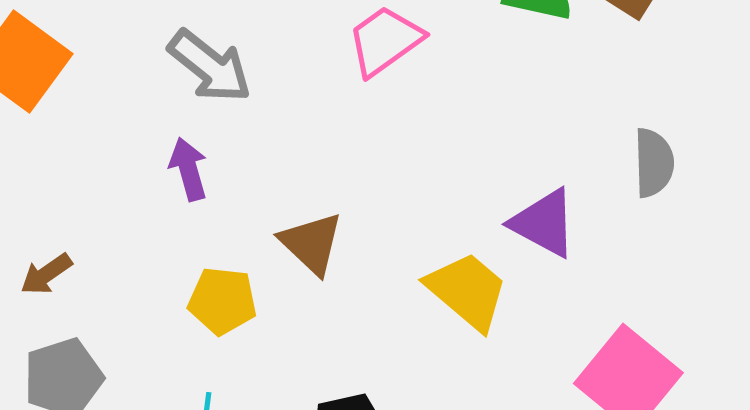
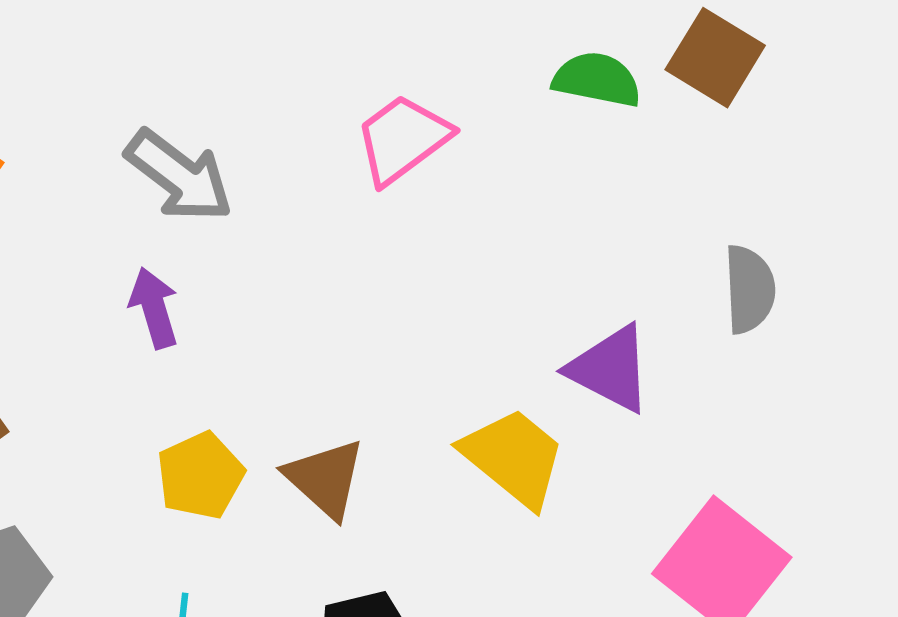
brown triangle: (311, 243) -> (325, 478), moved
yellow pentagon: (222, 301) -> (200, 476), turned -30

